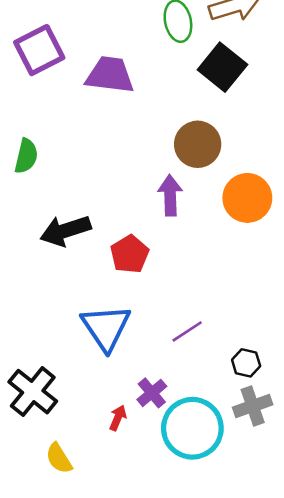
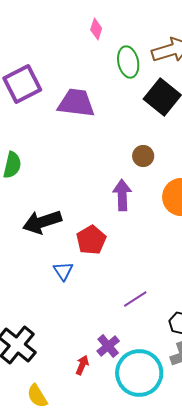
brown circle: (198, 144) -> (143, 156), size x0.6
blue triangle: (106, 327) -> (63, 271), moved, size x0.5

